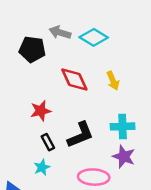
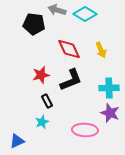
black L-shape: (80, 135) -> (71, 80), moved

